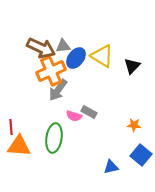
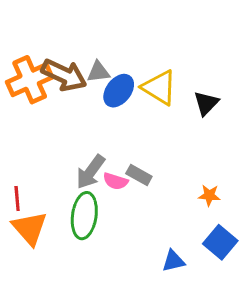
orange cross: (51, 71) -> (30, 80), moved
gray arrow: (58, 90) -> (91, 172), moved
orange triangle: (19, 146) -> (30, 228), turned 45

